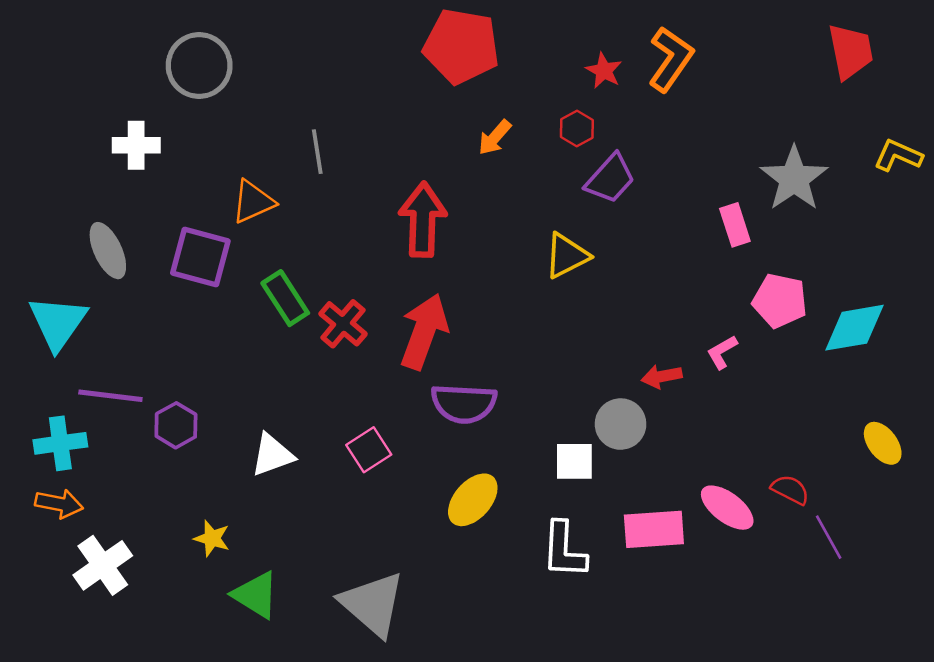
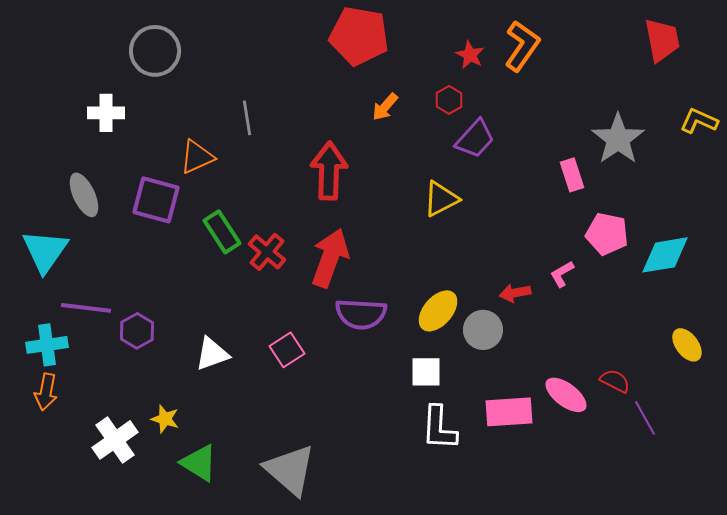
white square: (574, 461) -> (426, 372), moved
yellow ellipse: (473, 500) -> (438, 311), moved
orange arrow: (59, 504) -> (46, 392), turned 90
white cross: (103, 565) -> (115, 440), moved

